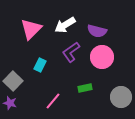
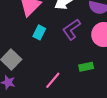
cyan rectangle: (40, 65) -> (39, 32), moved

